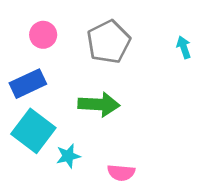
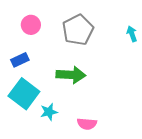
blue rectangle: (28, 84) -> (20, 60), size x0.7

